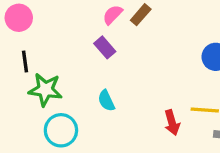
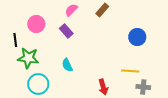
brown rectangle: (141, 15) -> (102, 10), moved
pink circle: (19, 18) -> (36, 24), moved
red arrow: (172, 122) -> (103, 87), moved

